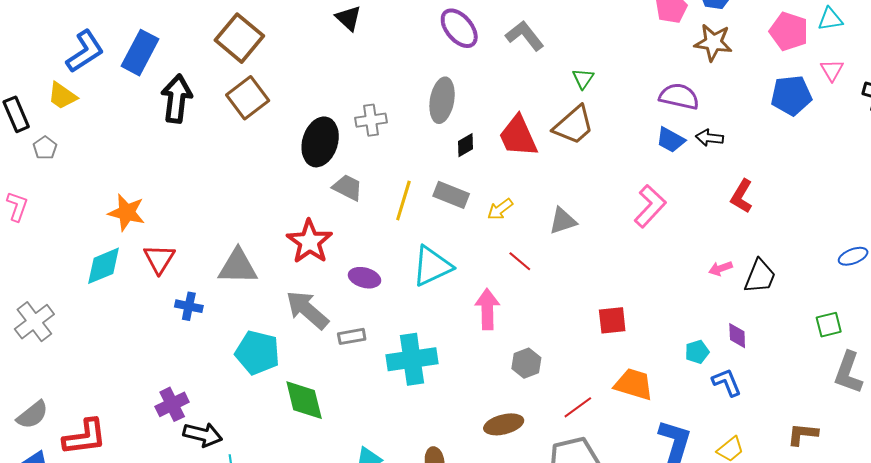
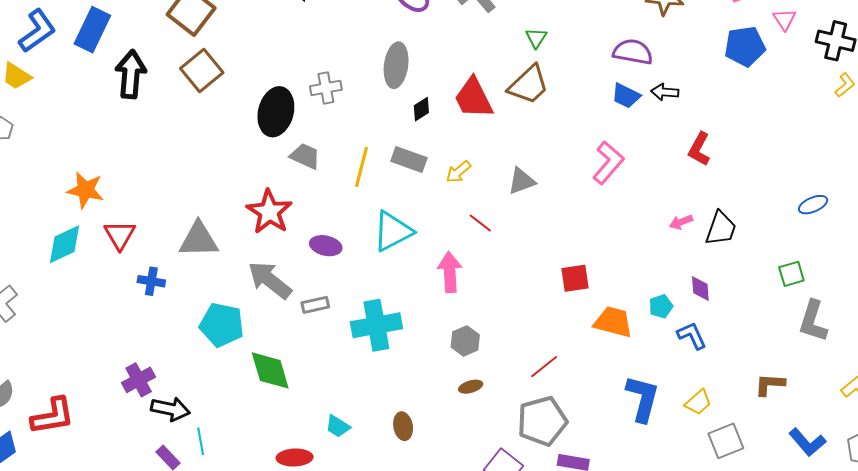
gray hexagon: (526, 363) -> (465, 341), moved
orange trapezoid: (634, 384) -> (613, 322), moved
brown ellipse: (504, 424) -> (471, 387), size x0.6

